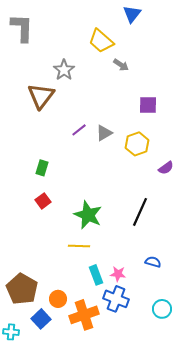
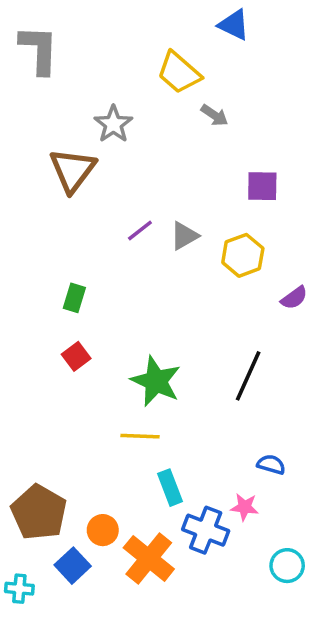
blue triangle: (132, 14) -> (234, 25), turned -42
pink star: (118, 274) -> (245, 507), moved
cyan circle: (162, 309) -> (287, 566), moved
orange cross: (84, 315) -> (149, 558), turned -32

